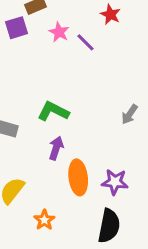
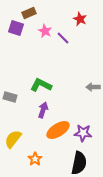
purple square: (16, 28) -> (16, 28), turned 35
gray arrow: (130, 114) -> (93, 87), turned 56
orange ellipse: (78, 177) -> (58, 130), turned 65

